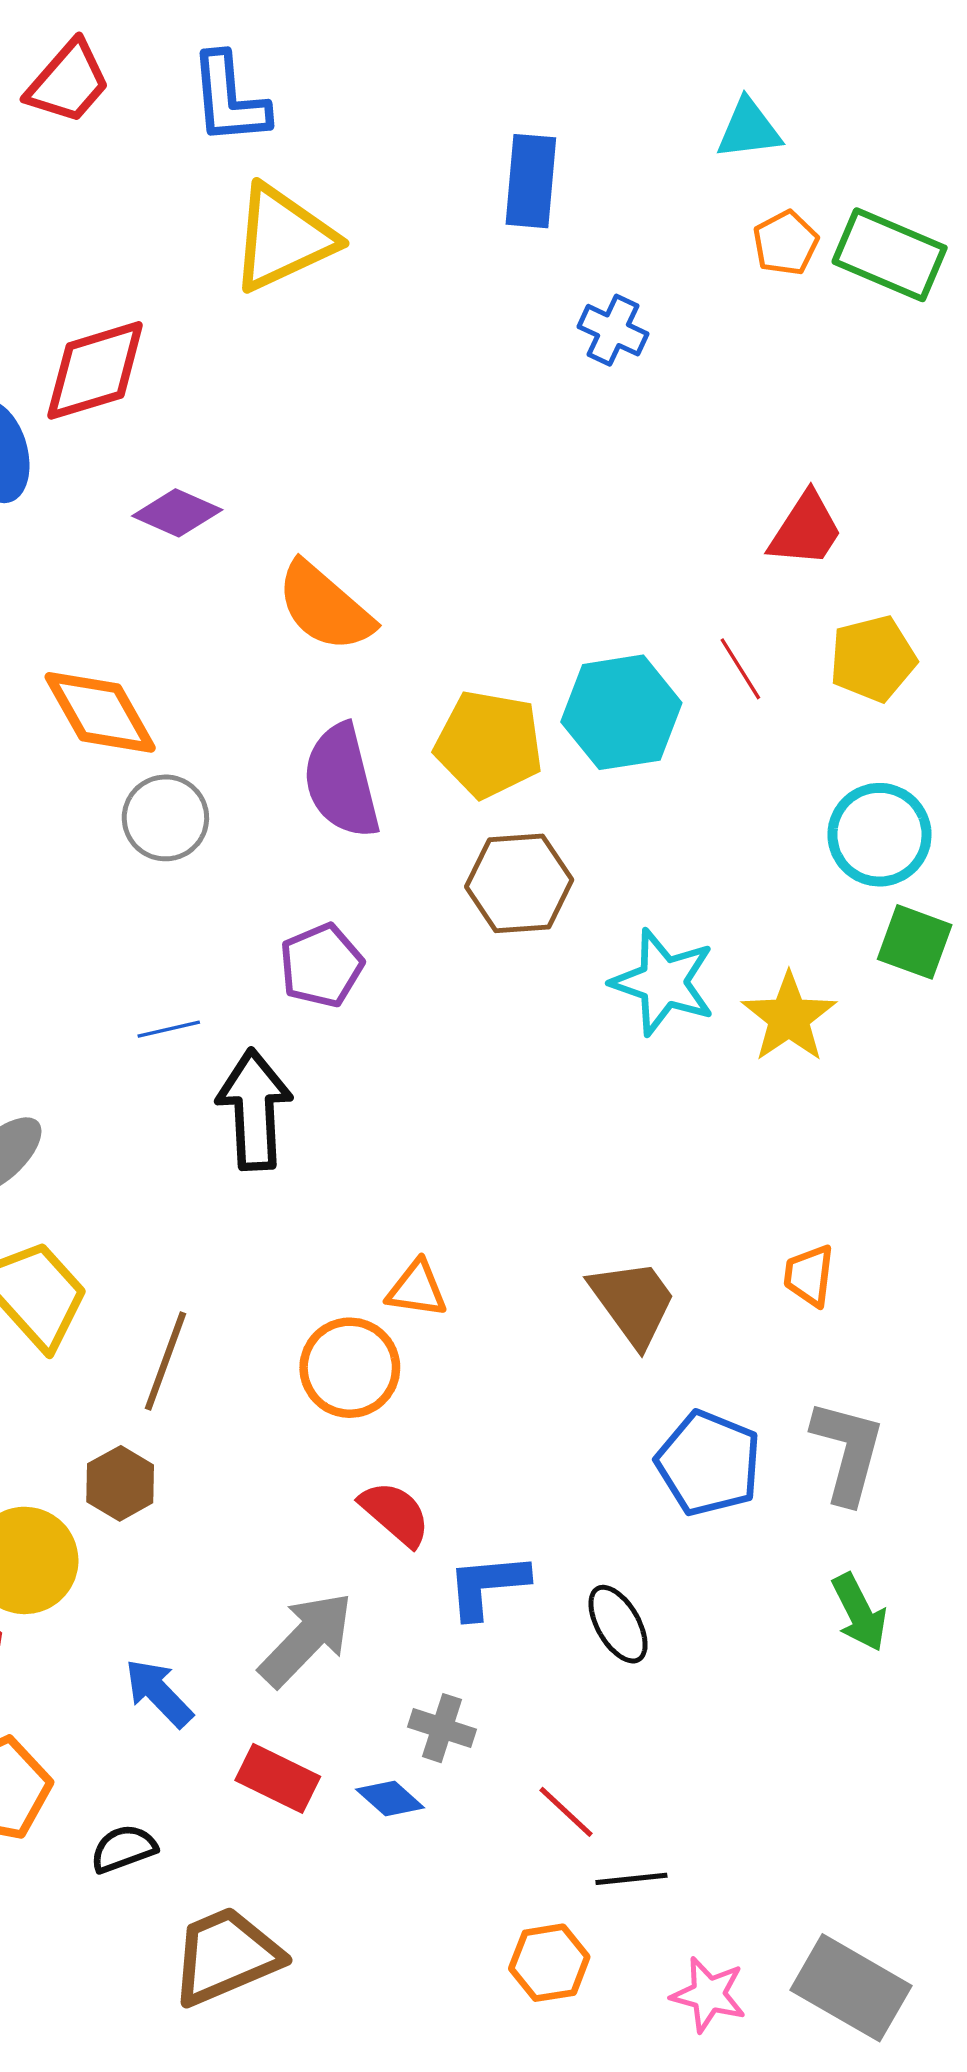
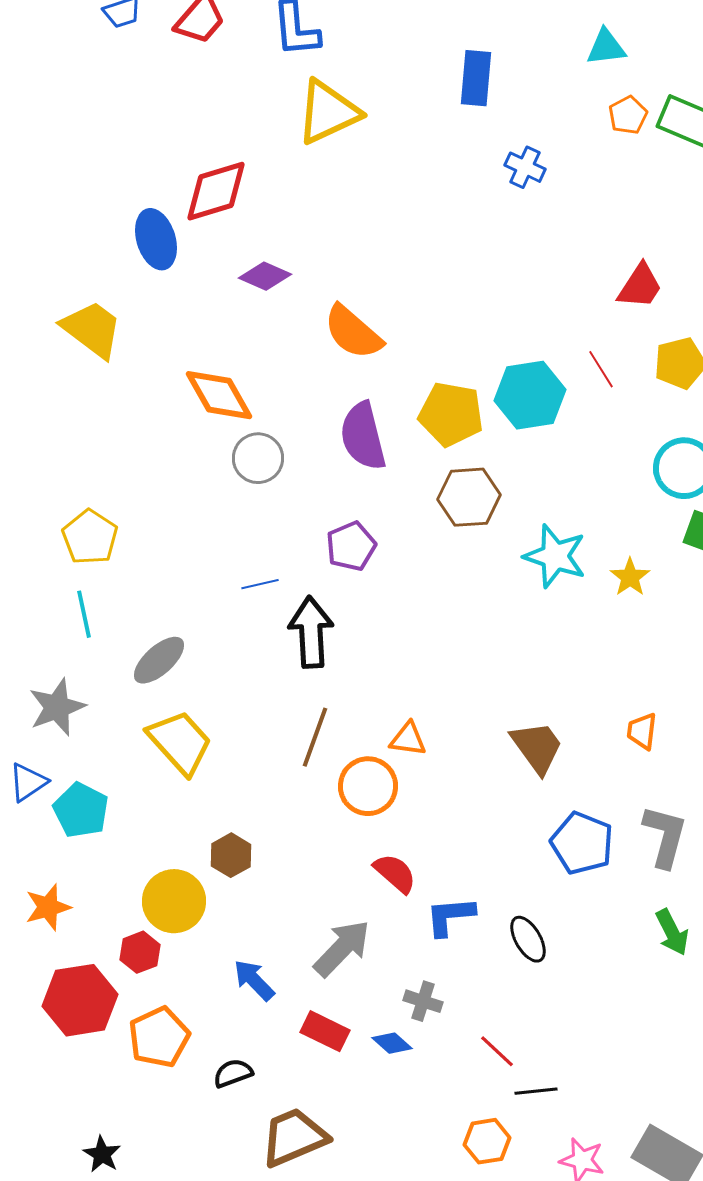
yellow star: (789, 1017) -> (630, 577), size x0.7
brown line: (165, 1361) -> (315, 737), moved

